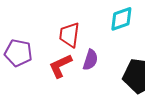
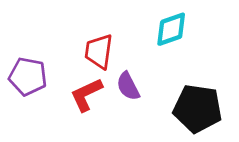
purple semicircle: (90, 60) -> (128, 86), turned 135

